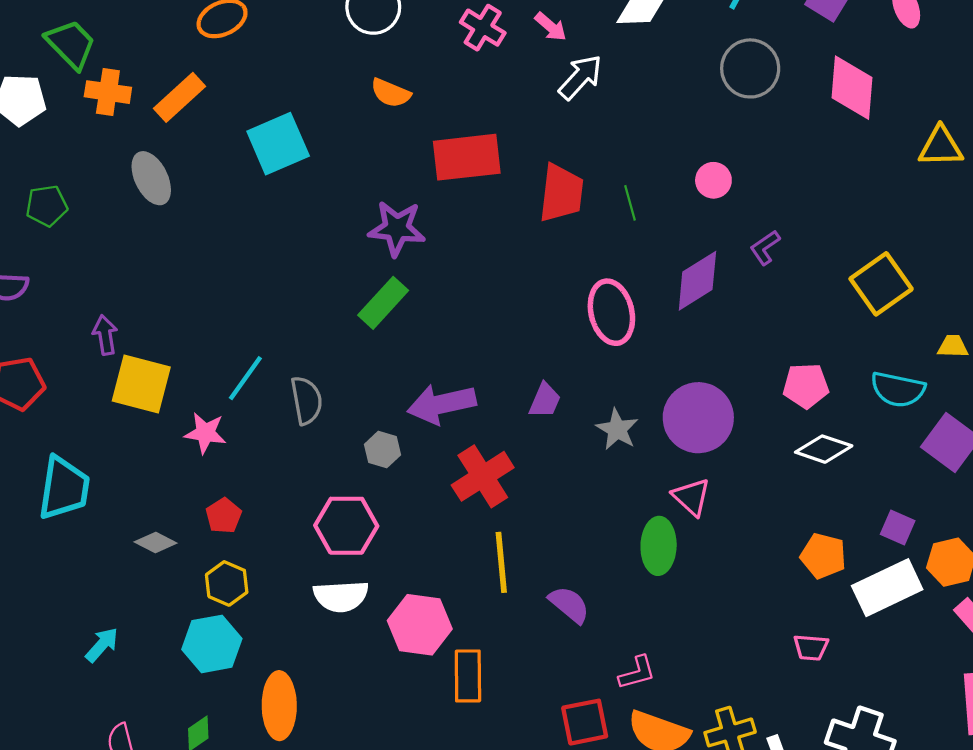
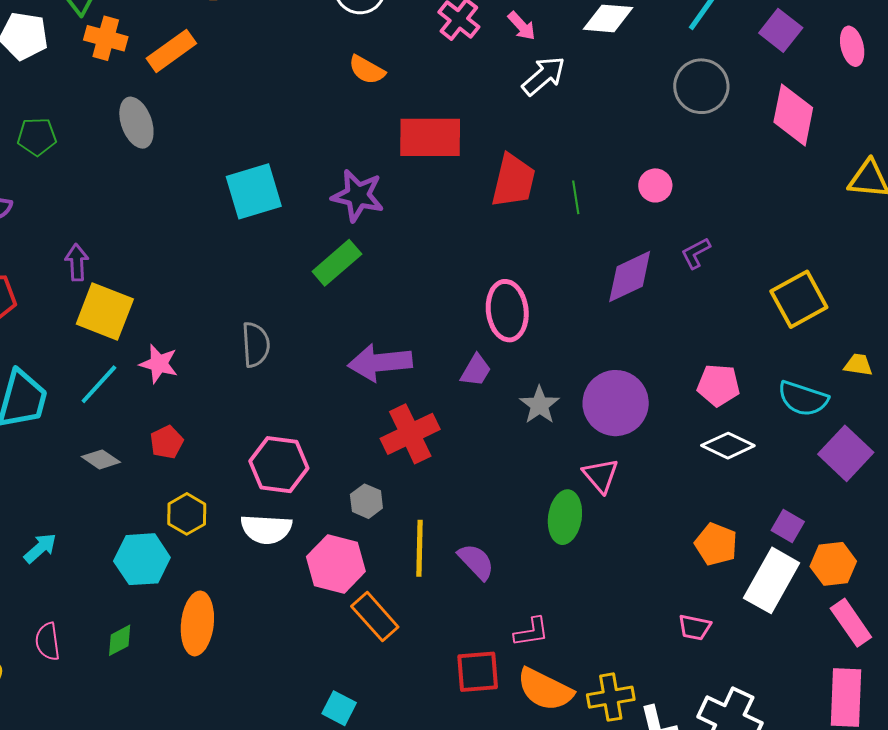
cyan square: (278, 144) -> (254, 191), moved
pink ellipse: (611, 312) -> (507, 311), moved
cyan line: (245, 378) -> (99, 384), moved
gray hexagon: (383, 450) -> (366, 501), moved
yellow line: (501, 562) -> (420, 548), moved
yellow hexagon: (227, 583) -> (187, 514), moved
white rectangle: (887, 588) -> (772, 580), turned -42
orange rectangle: (468, 676) -> (375, 617), turned -48

